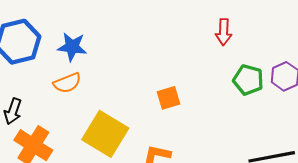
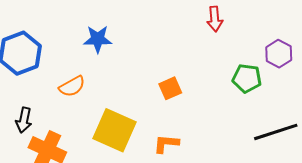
blue star: (72, 47) -> (98, 39), moved
green pentagon: (248, 80) -> (247, 78), moved

